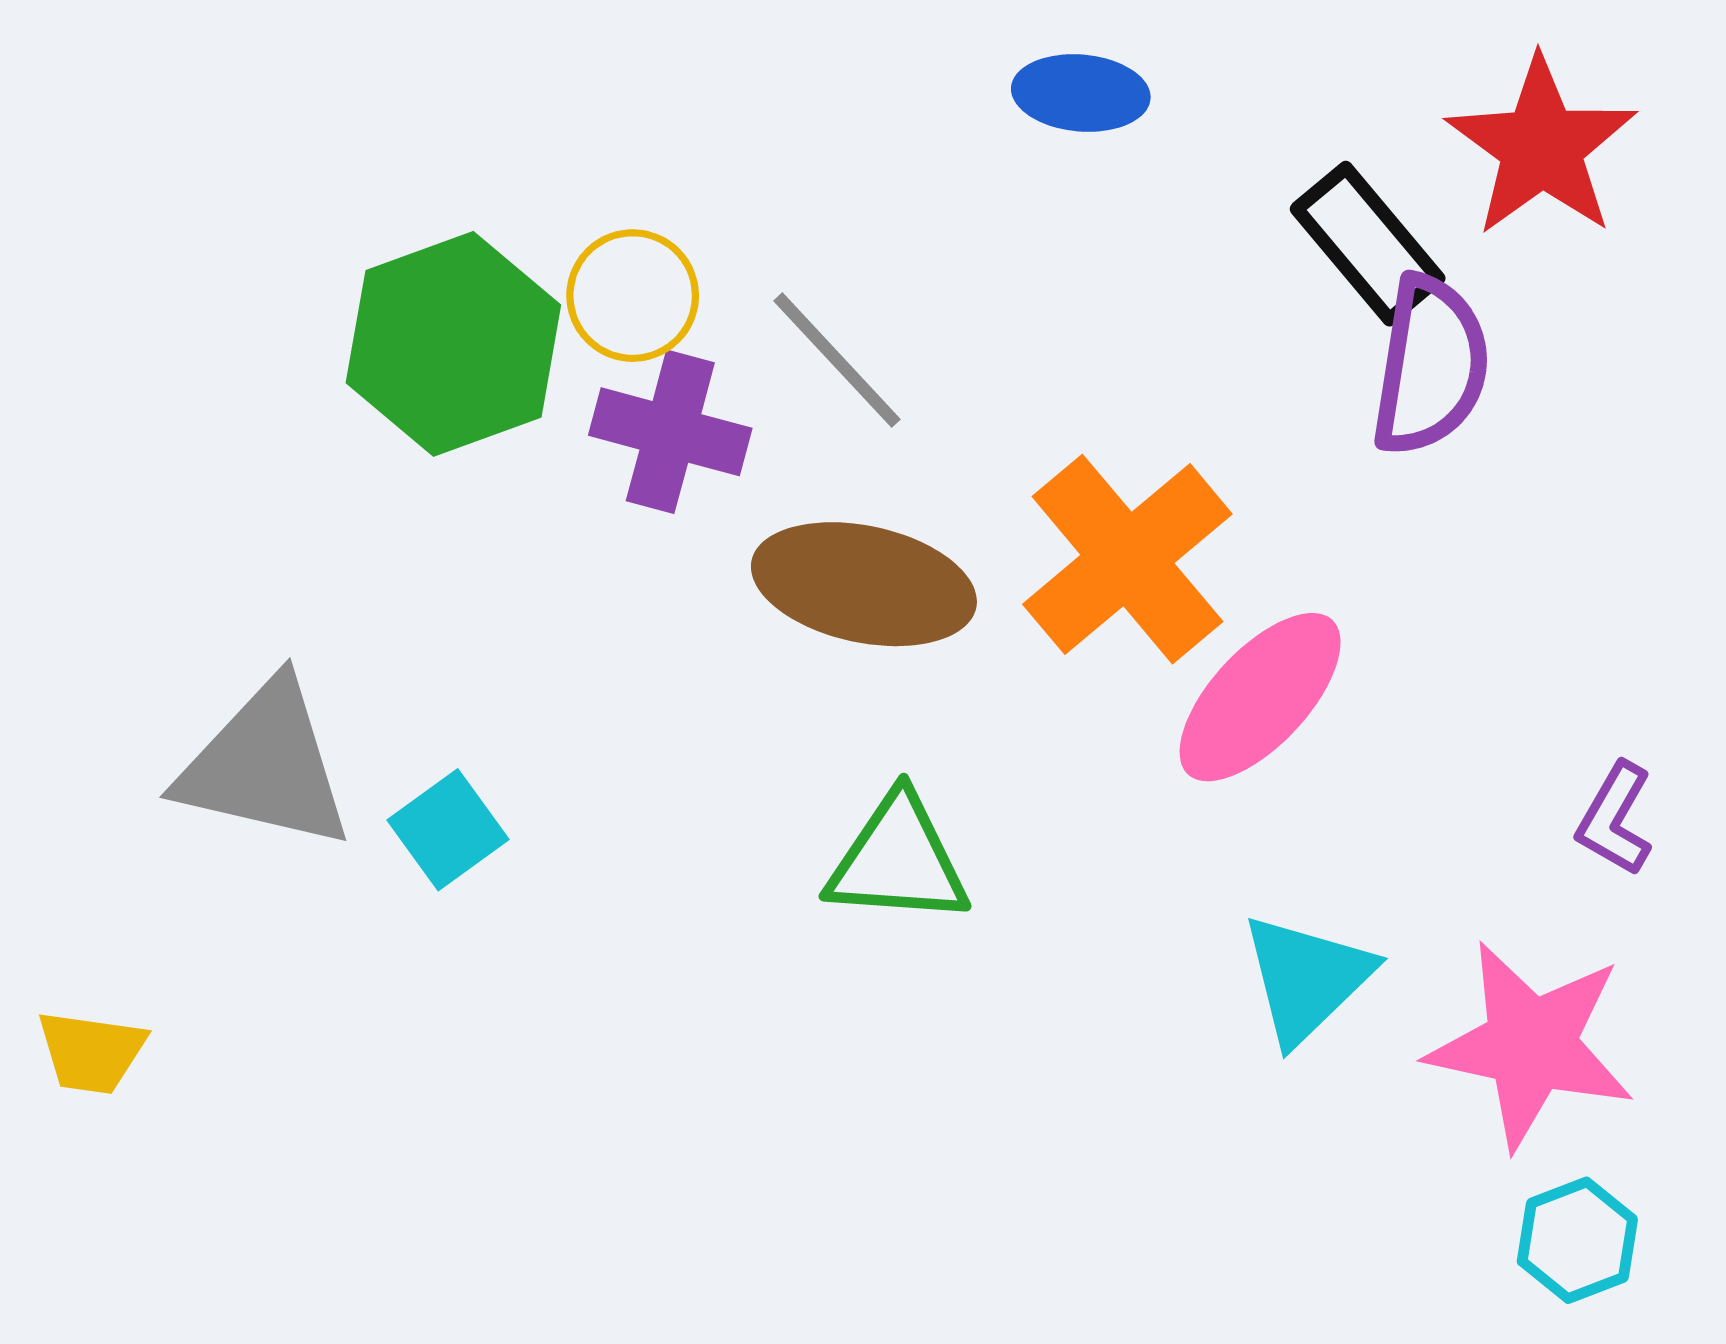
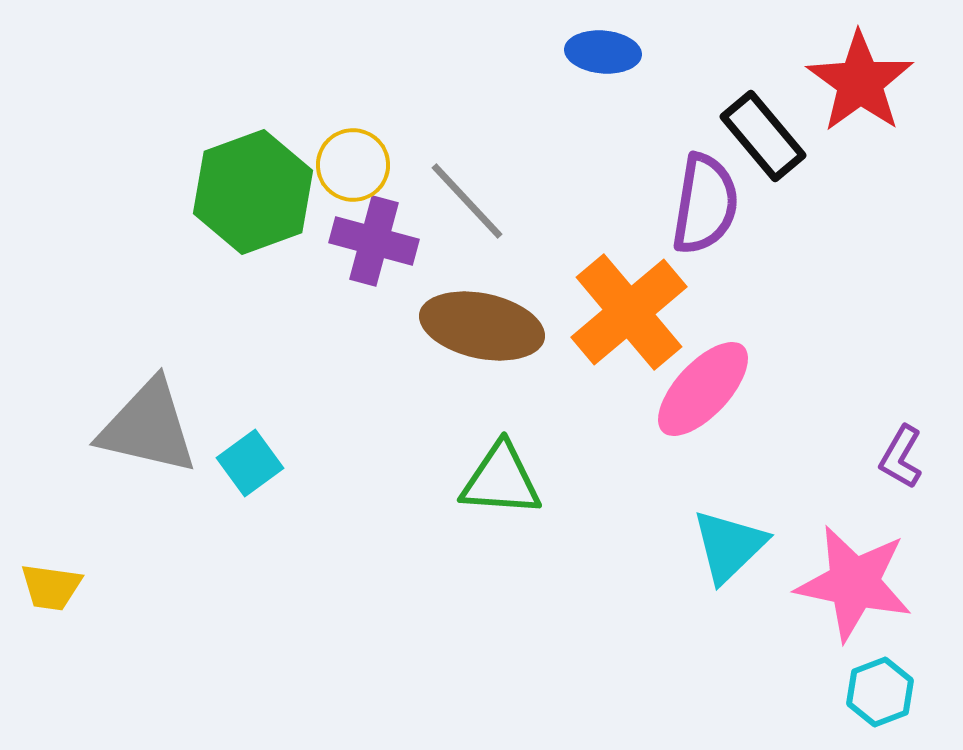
purple semicircle: (1430, 365) -> (705, 204), moved

